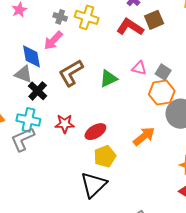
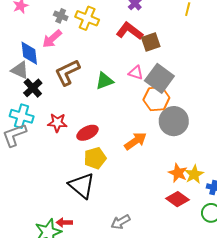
brown square: (154, 20) -> (151, 42), moved
gray square: (163, 72) -> (159, 78), size x1.8
black triangle: (94, 185) -> (82, 186), turned -40

